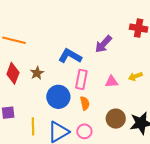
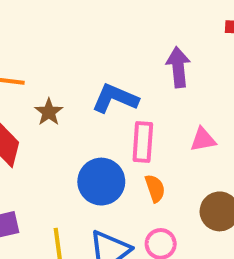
purple arrow: (103, 44) -> (178, 67), turned 138
brown star: (37, 73) -> (49, 112), moved

